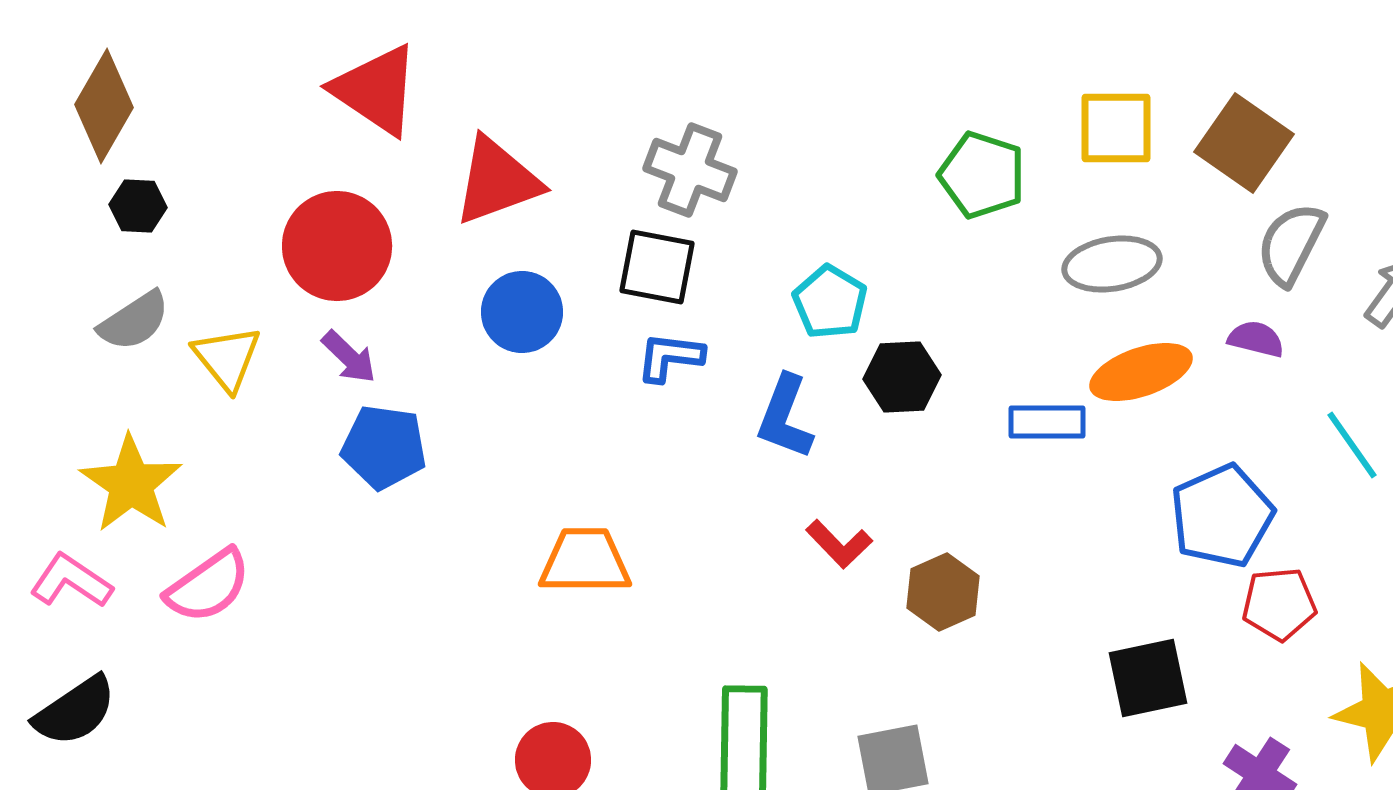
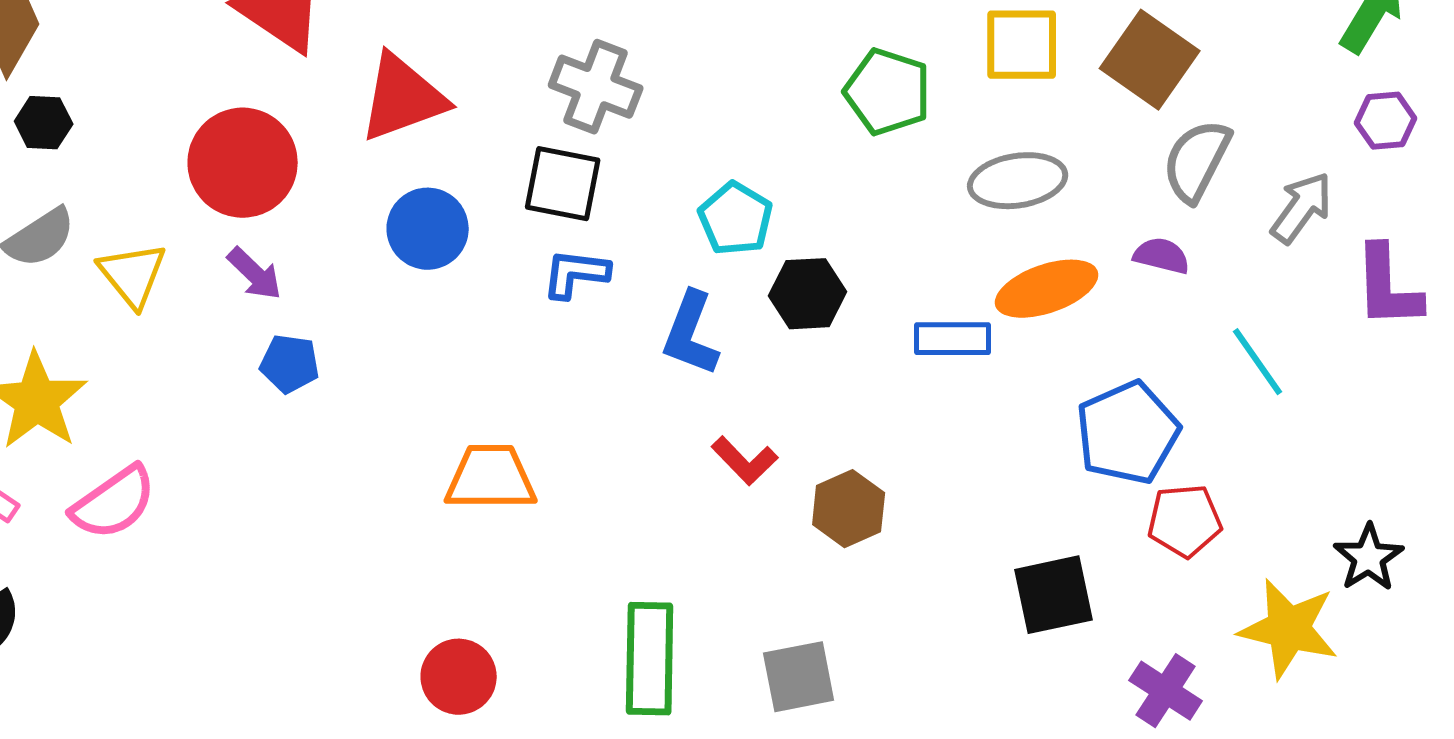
blue pentagon: (384, 447) -> (290, 364), size x0.7

